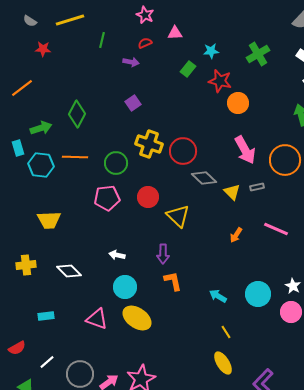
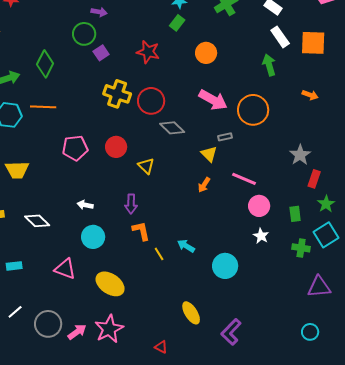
green rectangle: (188, 69) -> (177, 23), moved
red star: (220, 81) -> (148, 52), moved
pink arrow: (245, 150) -> (213, 100), turned -32
green circle: (116, 163) -> (84, 34), moved
yellow triangle: (232, 192) -> (209, 154), moved
yellow triangle: (178, 216) -> (146, 166), size x0.7
cyan circle: (258, 294) -> (225, 266), moved
pink circle: (291, 312) -> (259, 206), moved
yellow ellipse: (137, 318) -> (110, 284), moved
yellow line: (226, 332) -> (159, 254), moved

